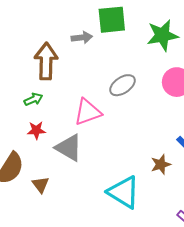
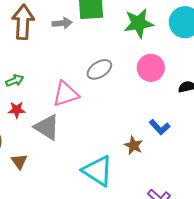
brown arrow: (46, 61) -> (23, 22), moved
brown star: (161, 164) -> (134, 145), turned -30

